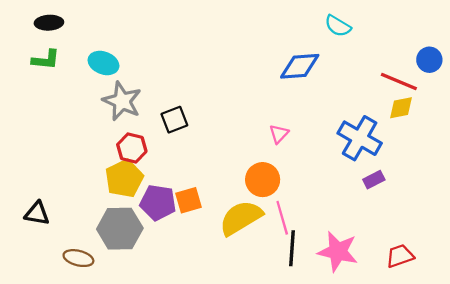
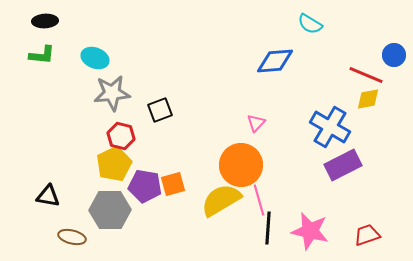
gray star: (122, 101) -> (112, 93), turned -30
orange circle: (263, 180) -> (241, 165), size x1.4
purple rectangle: (374, 180) -> (343, 165), size x1.8
black triangle: (37, 213) -> (48, 196), moved

